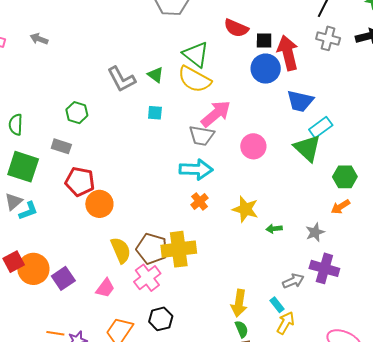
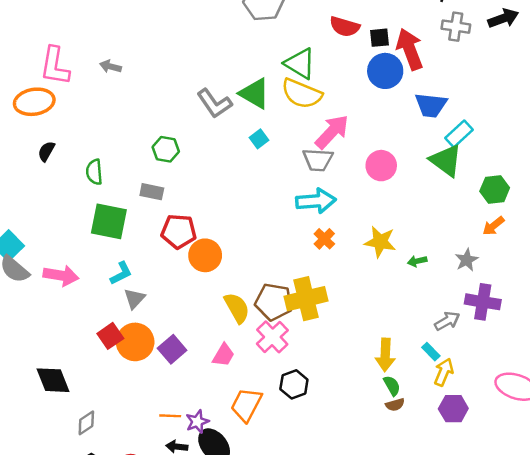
green triangle: (155, 75) -> (255, 93), size x1.6
cyan square: (155, 113) -> (259, 139), turned -35
gray triangle: (13, 202) -> (134, 299), moved

